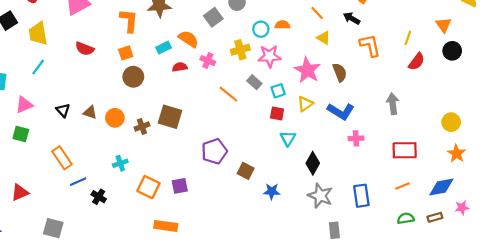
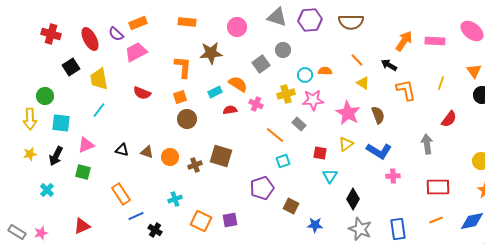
red semicircle: (417, 62) -> (449, 119), moved
cyan square: (278, 91) -> (283, 161), moved
black triangle: (63, 110) -> (122, 150), turned -32

